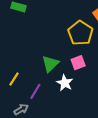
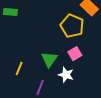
yellow line: (14, 79) -> (19, 68), moved

